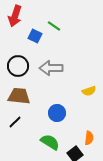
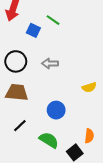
gray arrow: (51, 68) -> (50, 63), size x0.7
black line: (15, 122) -> (20, 126), moved

